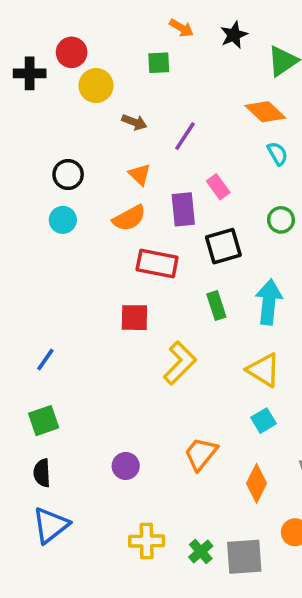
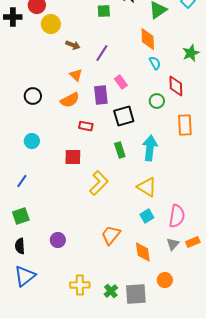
green square: (159, 63) -> (104, 11), moved
orange diamond: (265, 112) -> (148, 39), turned 45
black circle: (68, 175) -> (33, 96), moved
cyan circle: (63, 220) -> (32, 141), moved
red rectangle: (157, 264) -> (86, 126), size x0.6
purple circle: (126, 466) -> (58, 240), moved
orange diamond: (257, 483) -> (143, 252), turned -35

